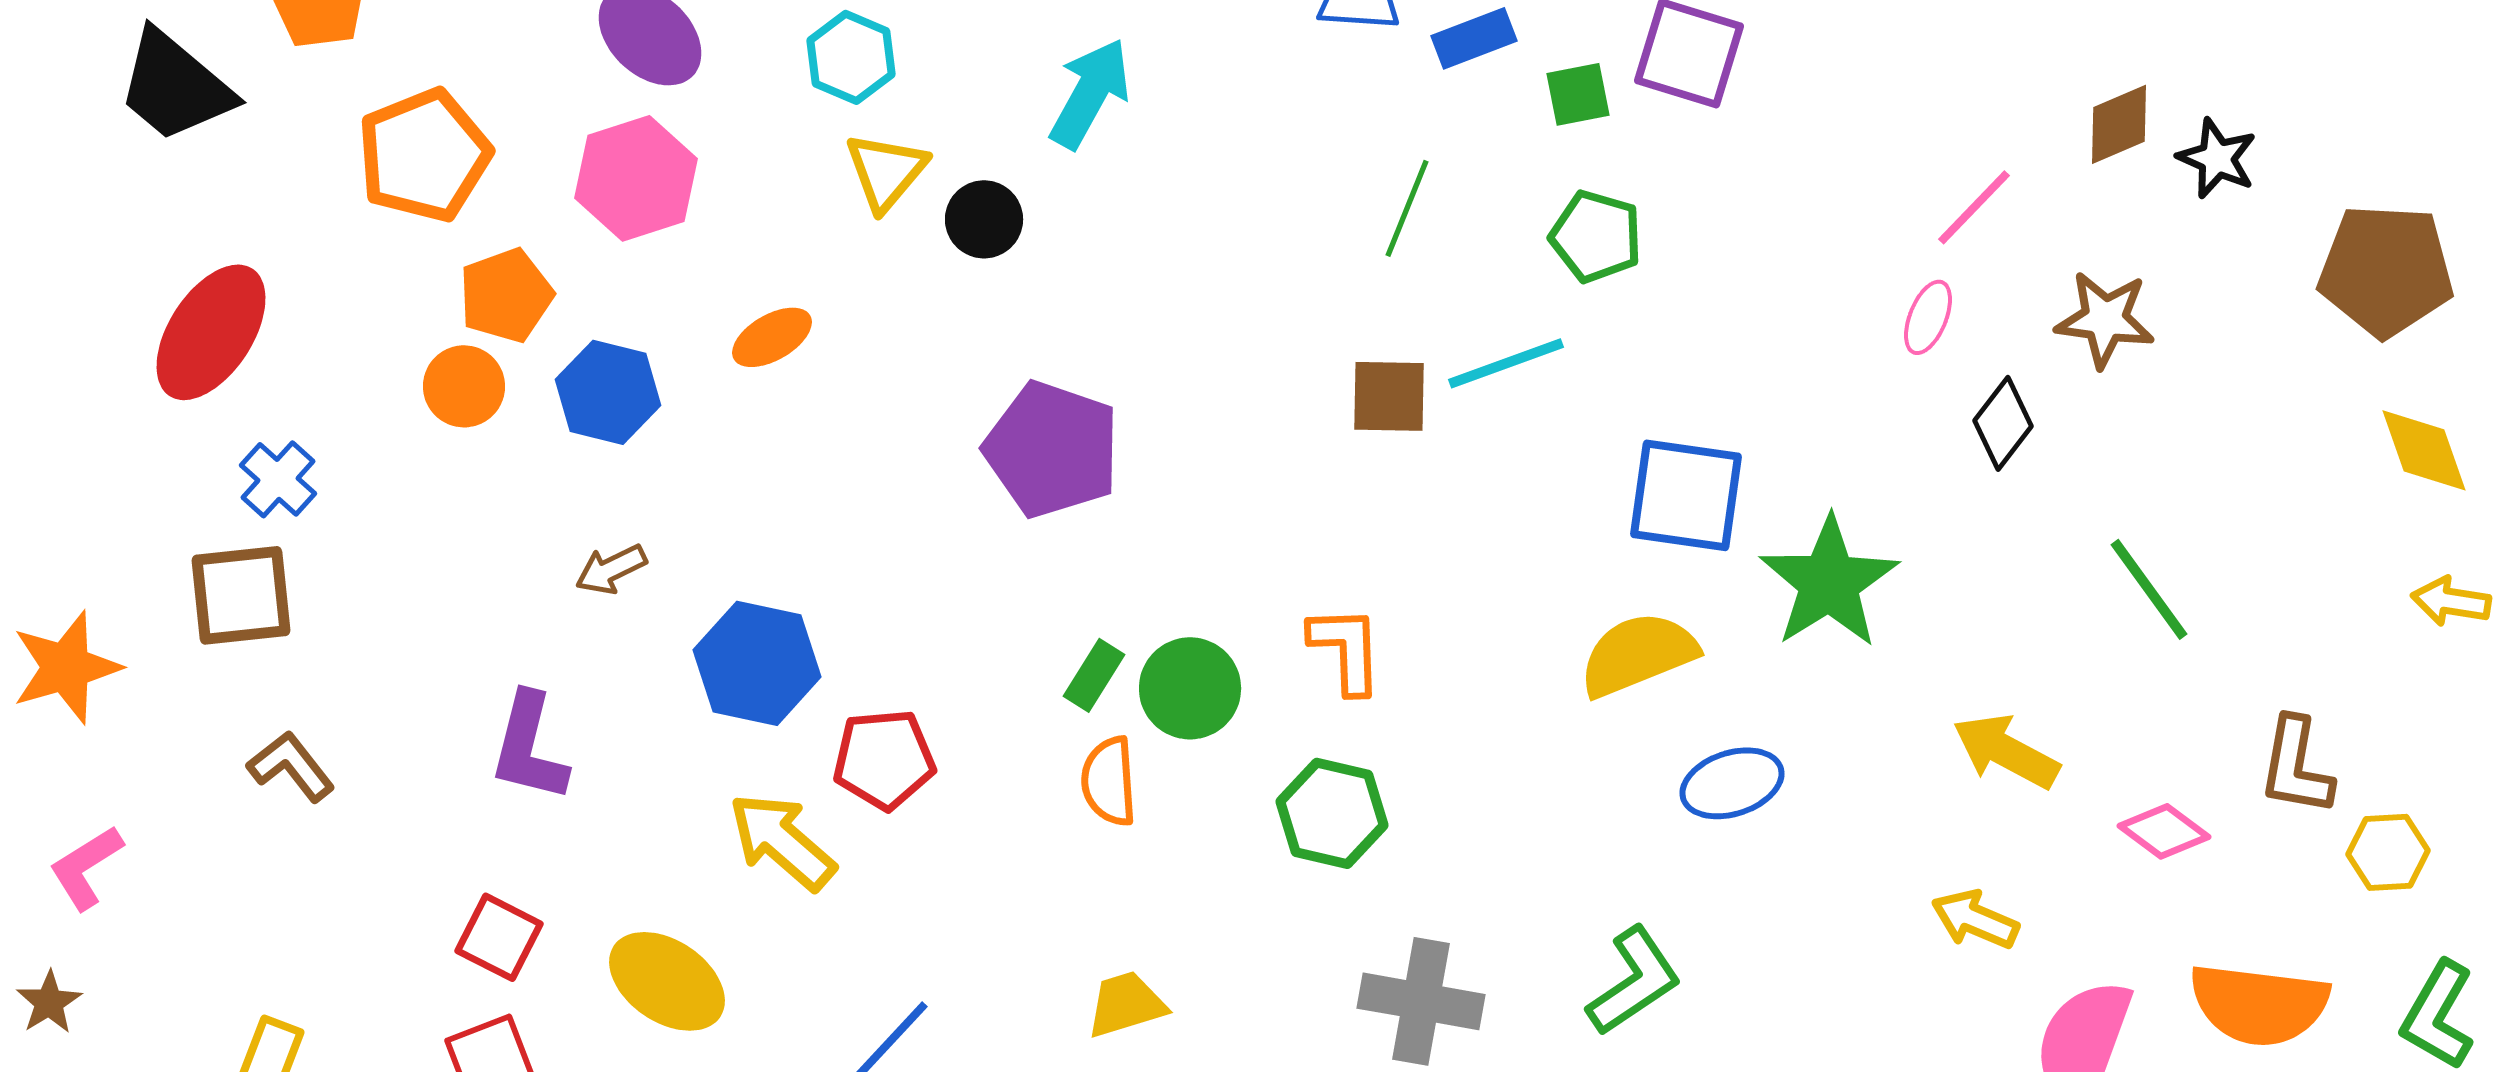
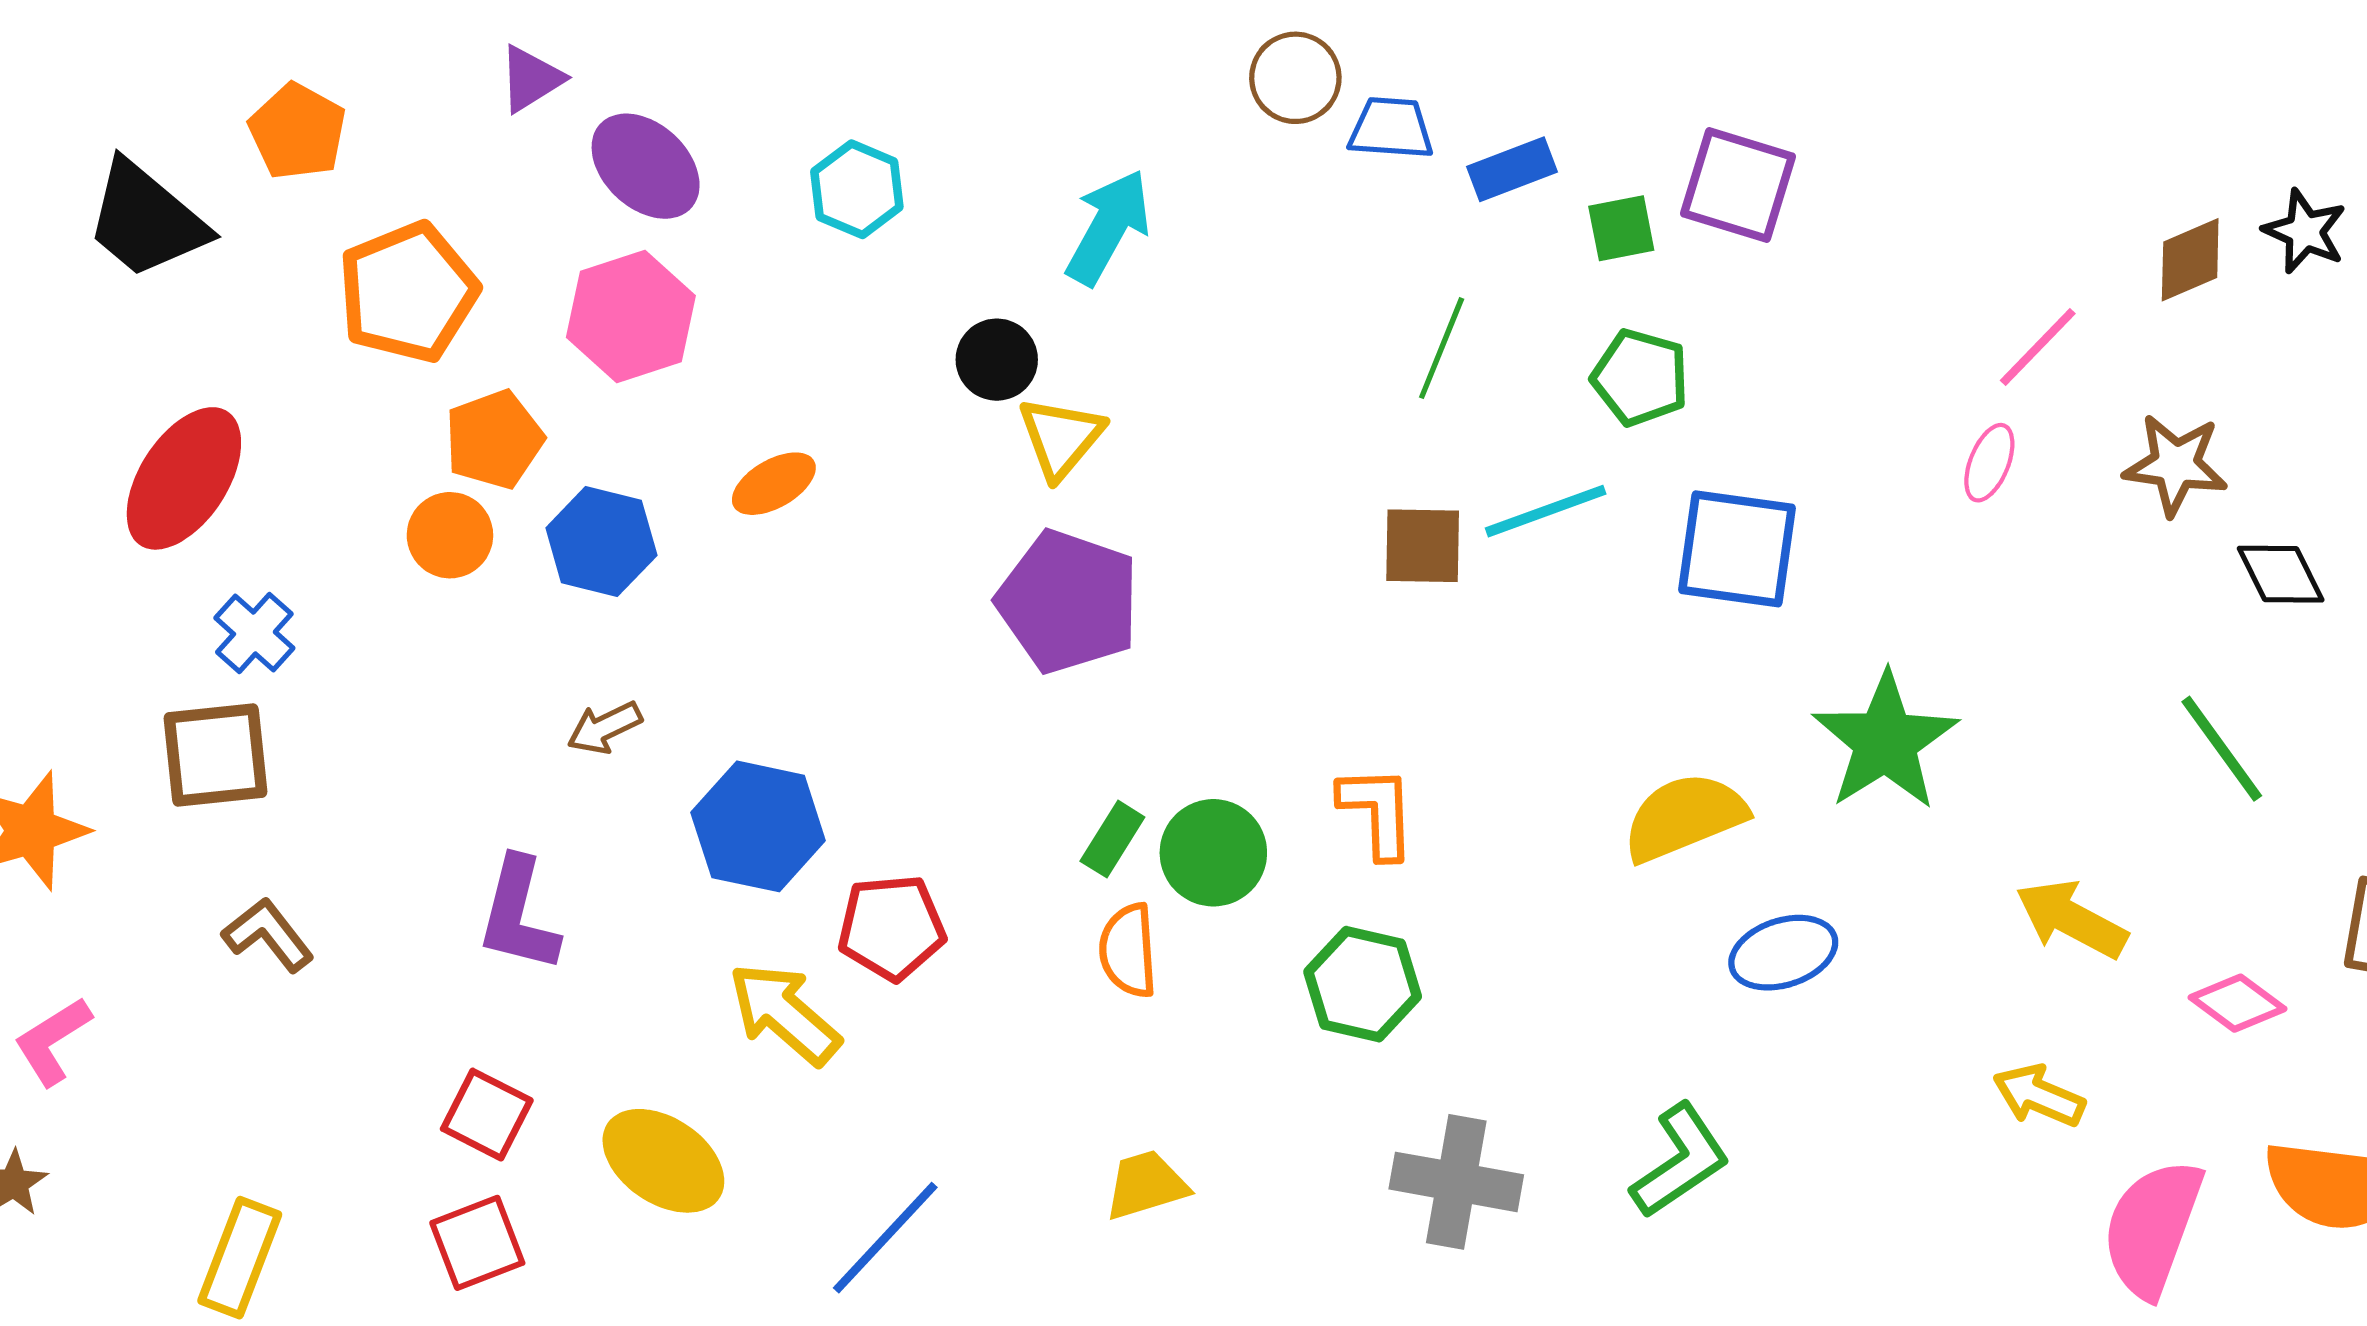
black star: (2217, 158) -> (2305, 231), moved
yellow triangle: (886, 171) -> (1061, 437), moved
black diamond: (2003, 423) -> (2281, 574), moved, turned -64
blue square: (1686, 495) -> (1737, 549), moved

